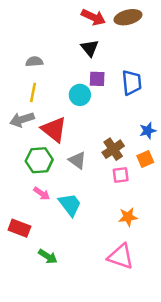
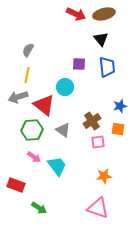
black triangle: (90, 48) -> (101, 39), moved
gray semicircle: (34, 62) -> (28, 50), turned -56
cyan circle: (80, 95) -> (65, 87), moved
orange square: (145, 159) -> (118, 129), turned 32

